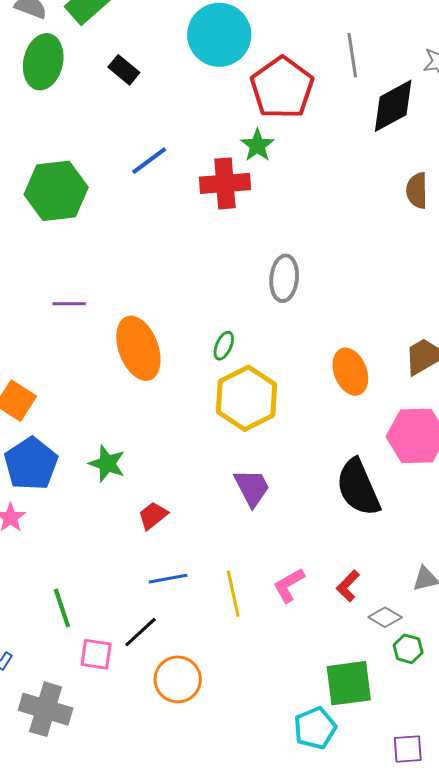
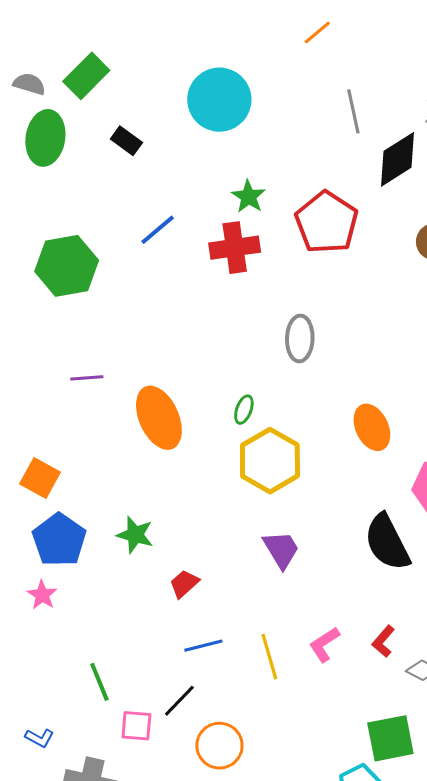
red pentagon: (282, 88) -> (327, 222), moved
green star: (257, 145) -> (249, 197), moved

